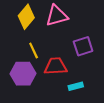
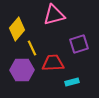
yellow diamond: (26, 17) -> (17, 29), moved

